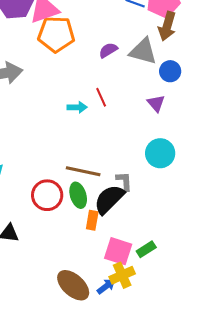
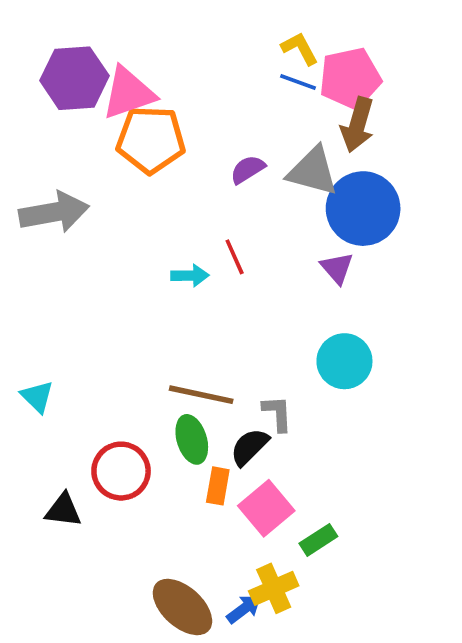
blue circle: (170, 71) -> (363, 209), size x1.8
red circle: (47, 195) -> (121, 471), moved
black semicircle: (109, 199) -> (249, 447), size x0.7
pink square: (118, 251) -> (266, 508), moved, turned 32

